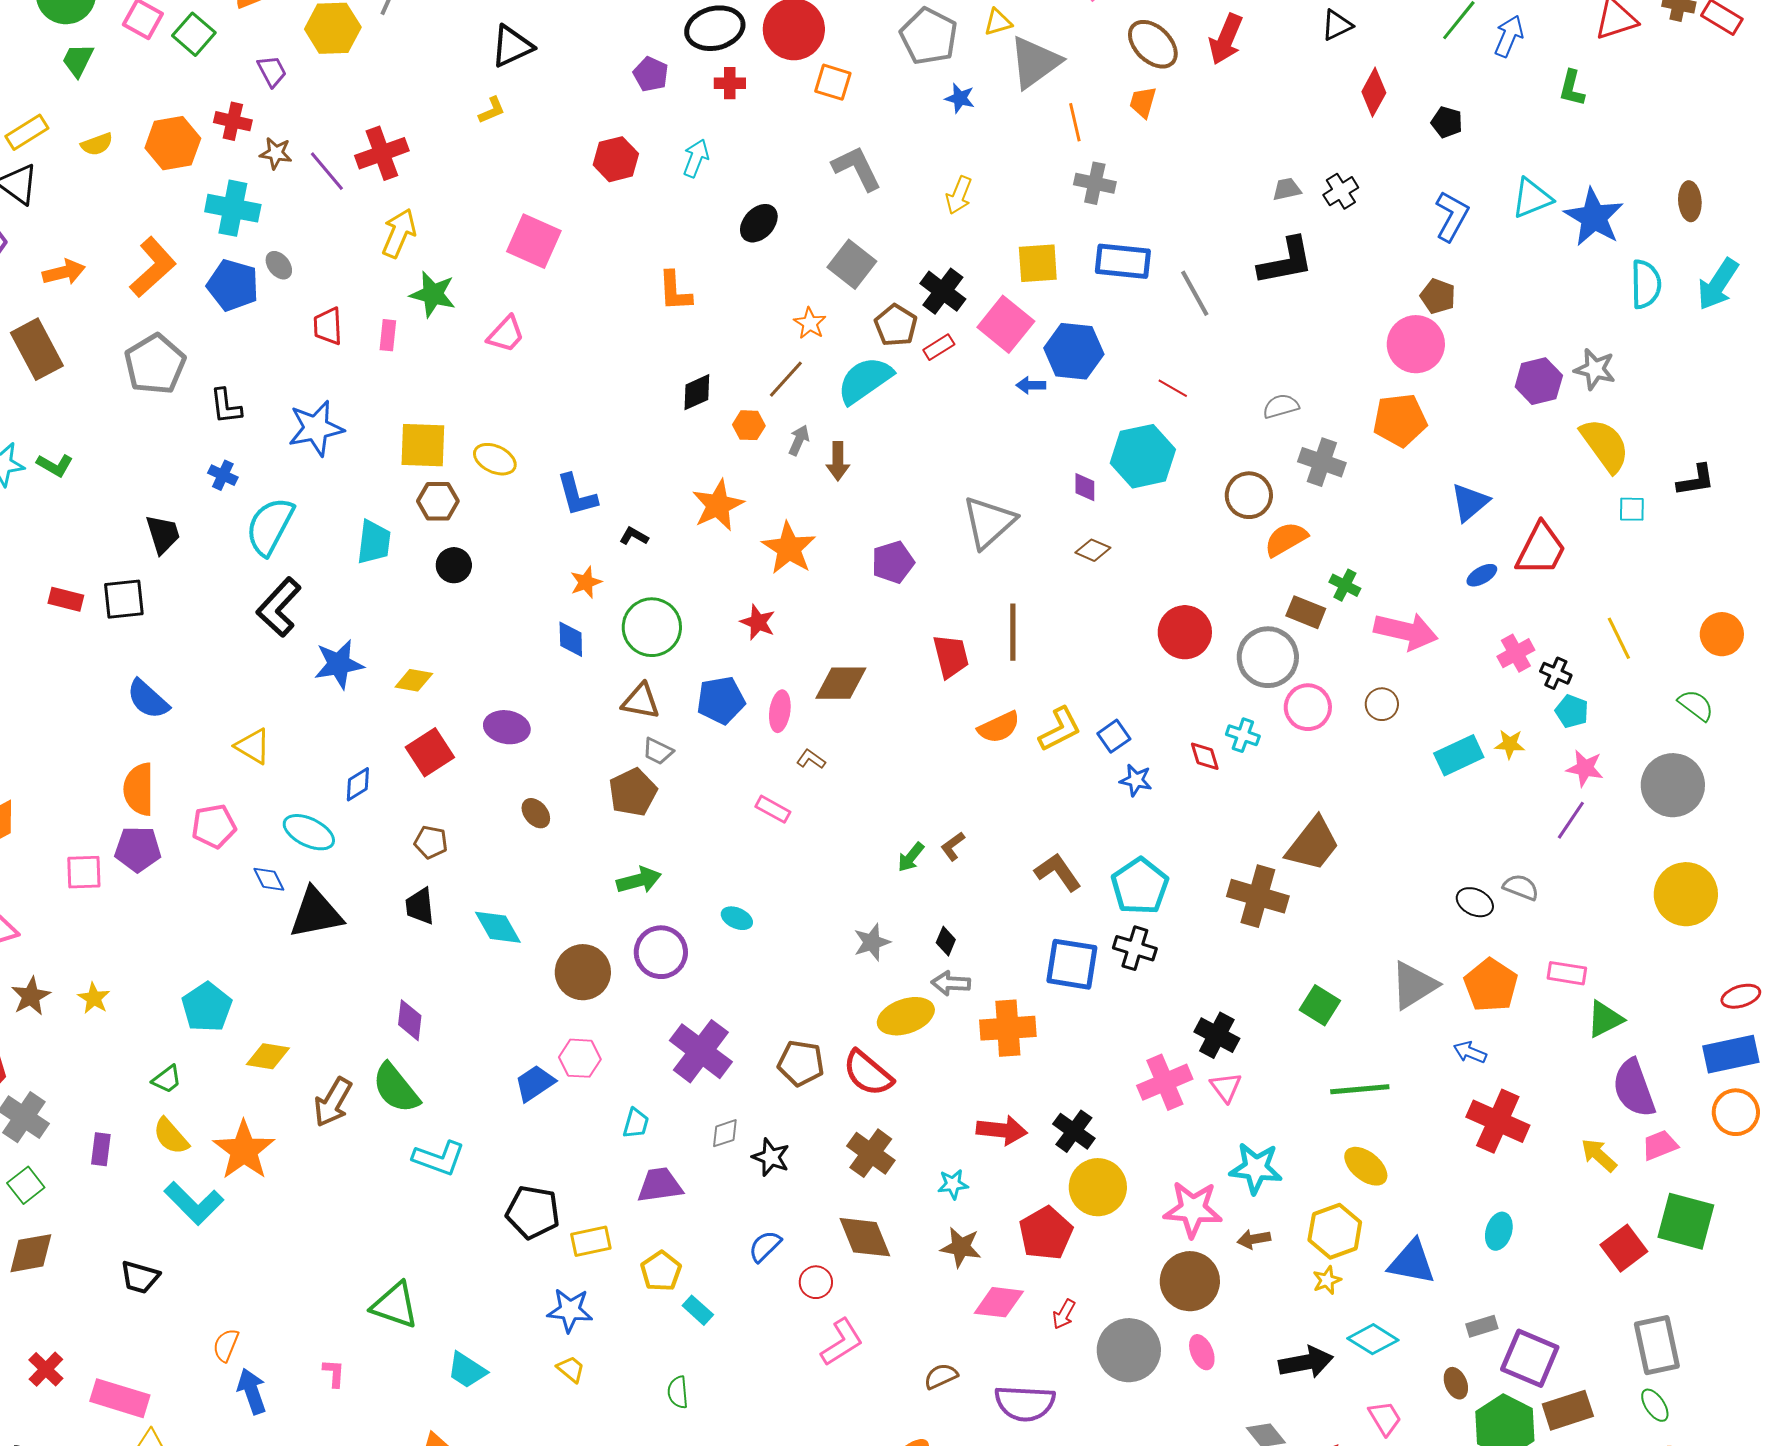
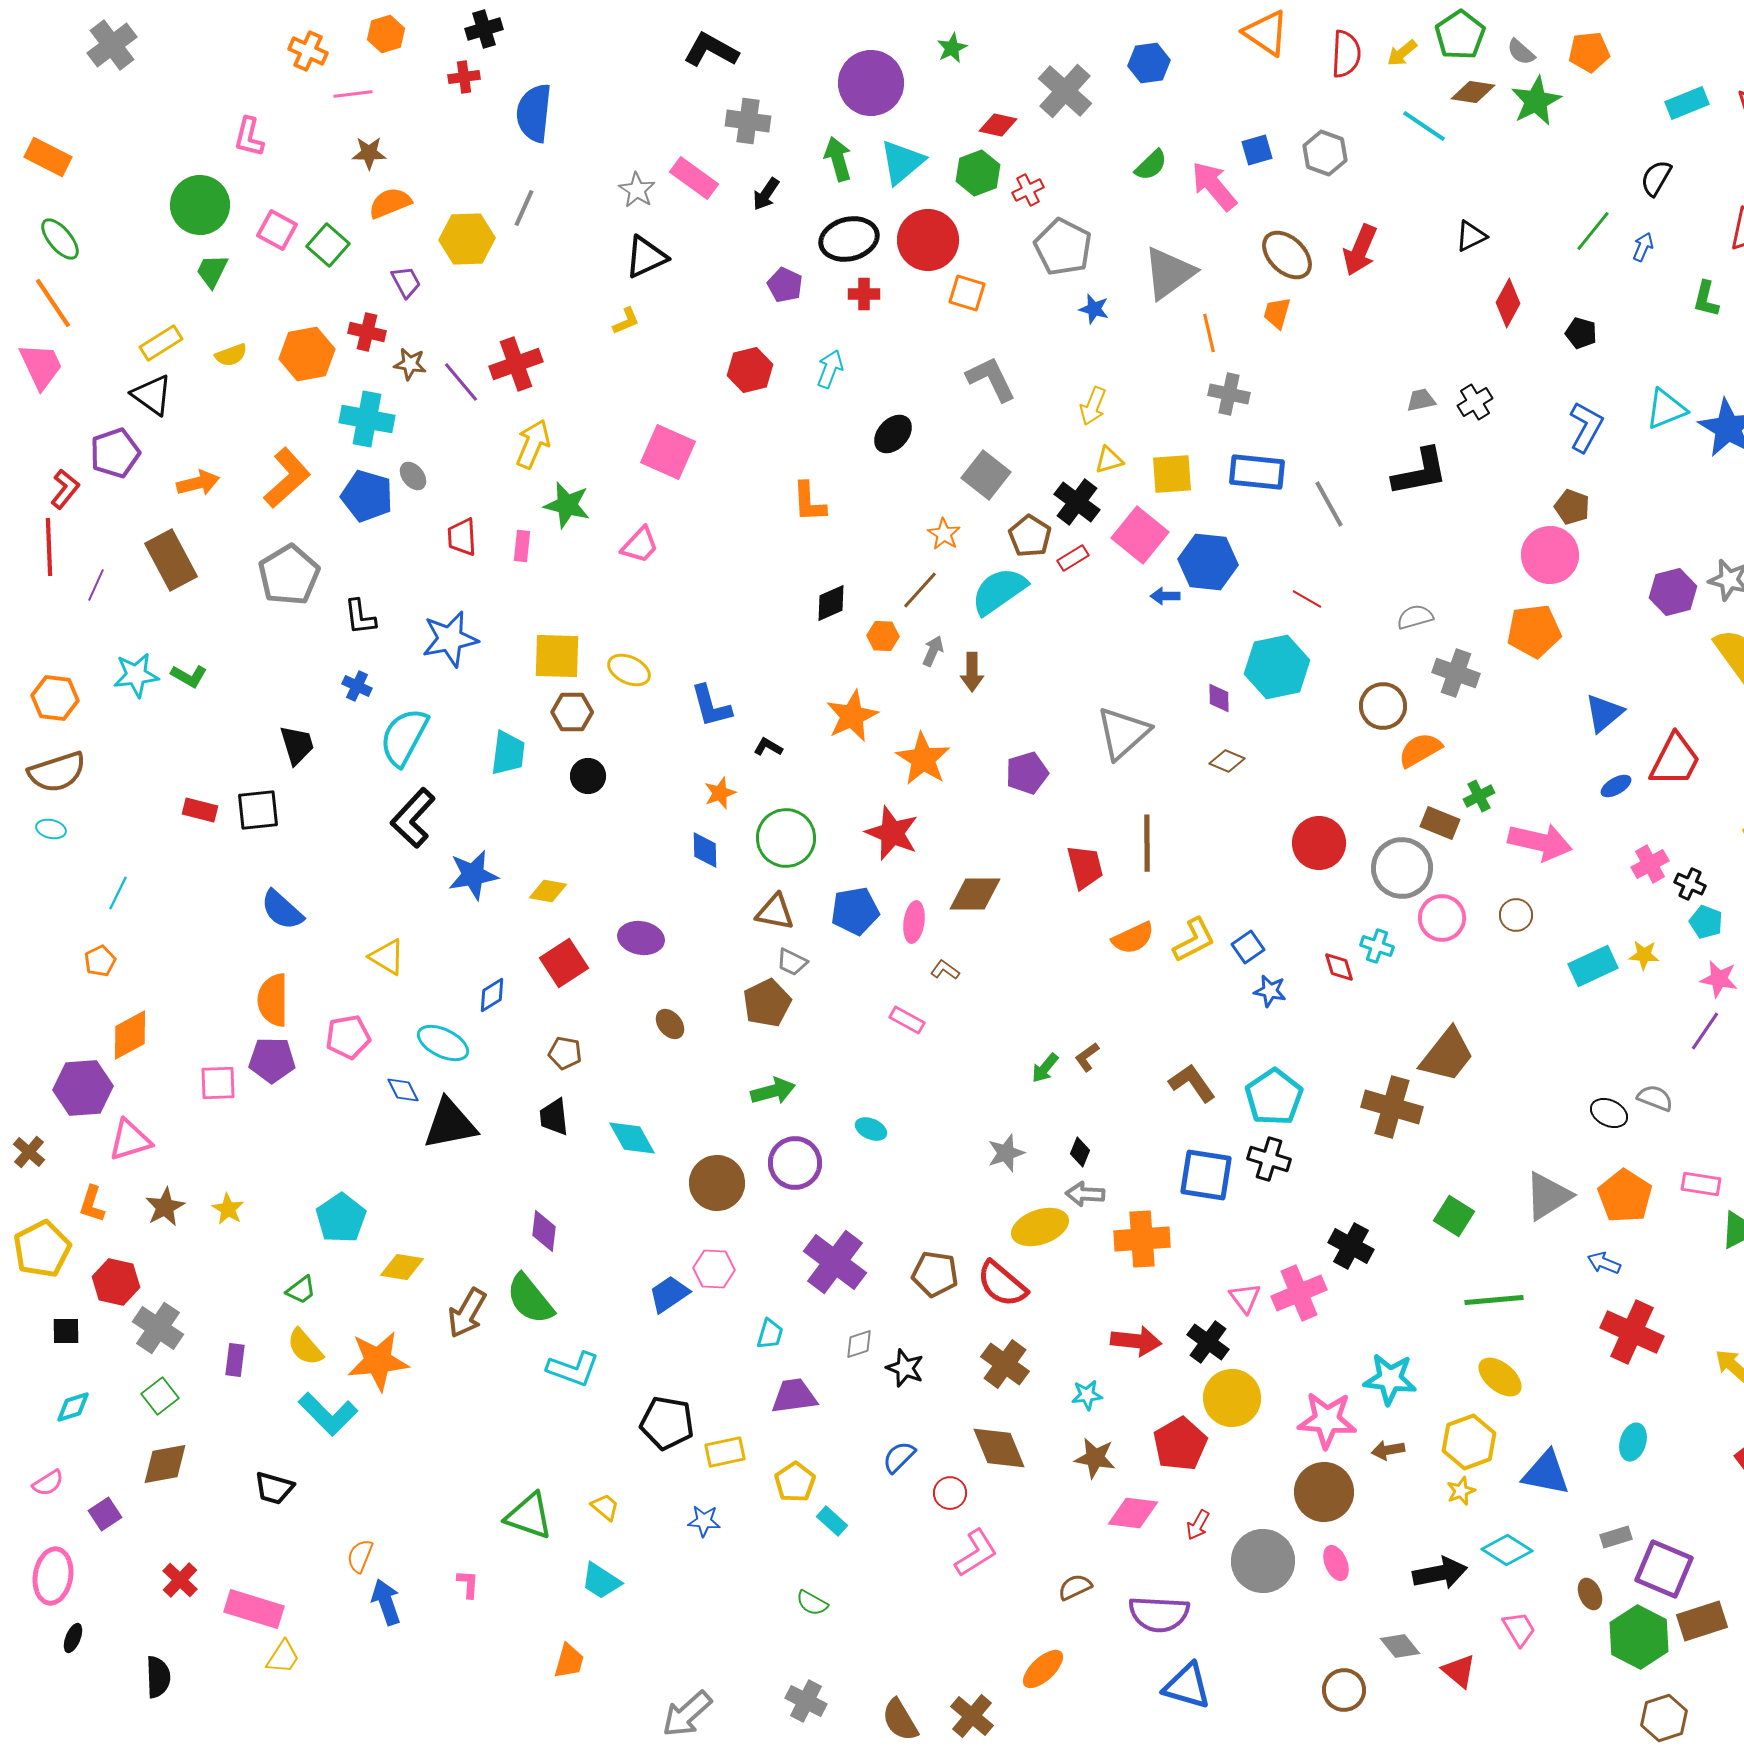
yellow triangle: (998, 22) -> (1109, 460), moved
blue arrow: (1509, 36) -> (1643, 247), size x0.7
green cross: (1345, 585) -> (1479, 796), turned 36
red star: (758, 622) -> (892, 833), size x1.5
pink triangle: (1226, 1087) -> (1245, 1298), moved
orange star: (244, 1150) -> (378, 1361), turned 30
blue star: (570, 1310) -> (704, 1521), size x0.7
yellow trapezoid: (571, 1369) -> (605, 1507), moved
green semicircle: (678, 1392) -> (812, 1603), turned -56

